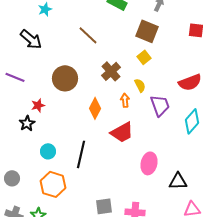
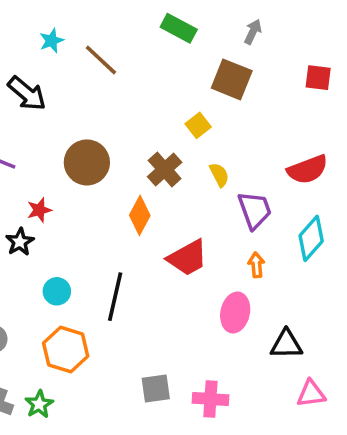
brown line: (88, 35) -> (101, 60), moved
yellow square: (144, 57) -> (198, 125), moved
brown cross: (111, 71) -> (165, 169), moved
orange arrow: (125, 100) -> (256, 265), moved

